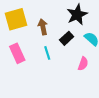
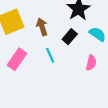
pink rectangle: (17, 53) -> (17, 59), turned 66

